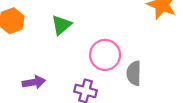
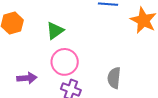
pink circle: (105, 55) -> (65, 62), moved

